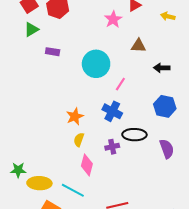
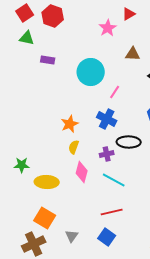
green triangle: (31, 29) -> (27, 38), turned 42
green star: (18, 170) -> (22, 165), moved
yellow ellipse: (39, 183) -> (47, 182), moved
cyan line: (73, 190) -> (114, 180), moved

